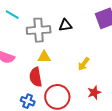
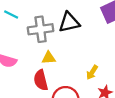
black triangle: (65, 25) -> (69, 22), size x1.5
yellow arrow: (84, 64) -> (92, 72), moved

